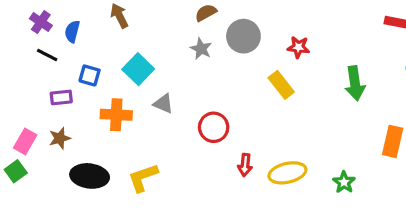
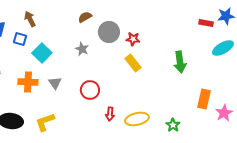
red star: (298, 47) -> (133, 39), moved
gray star: (201, 49) -> (82, 49), moved
blue square: (90, 75) -> (20, 39), moved
gray triangle: (163, 104) -> (55, 83), moved, turned 32

